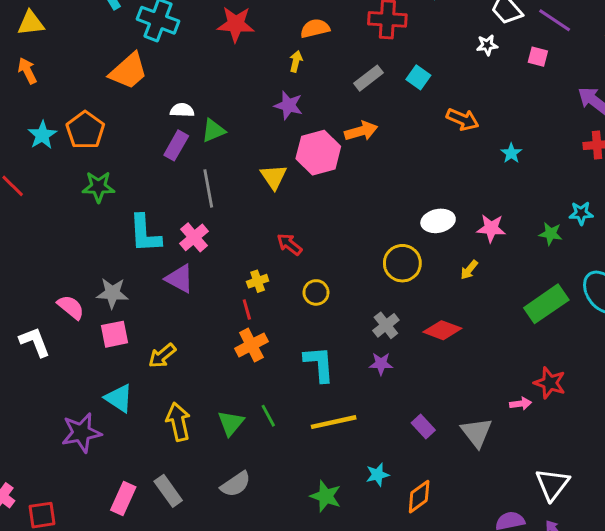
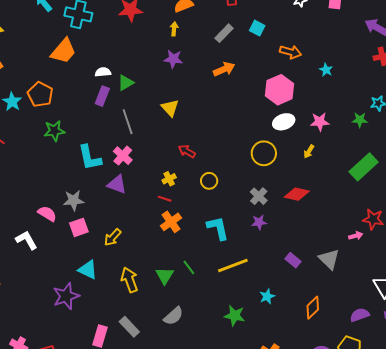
pink hexagon: (318, 153) -> (280, 90), moved
red line: (247, 310) -> (165, 199), turned -48
orange diamond: (419, 497) -> (313, 308), moved

